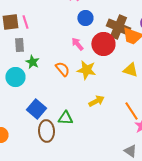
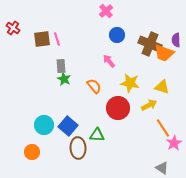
red circle: (103, 44) -> (118, 108), moved
gray rectangle: (19, 45) -> (61, 66), moved
yellow star: (86, 70) -> (130, 83), moved
cyan circle: (15, 77) -> (44, 125), moved
yellow arrow: (96, 101) -> (149, 105), moved

